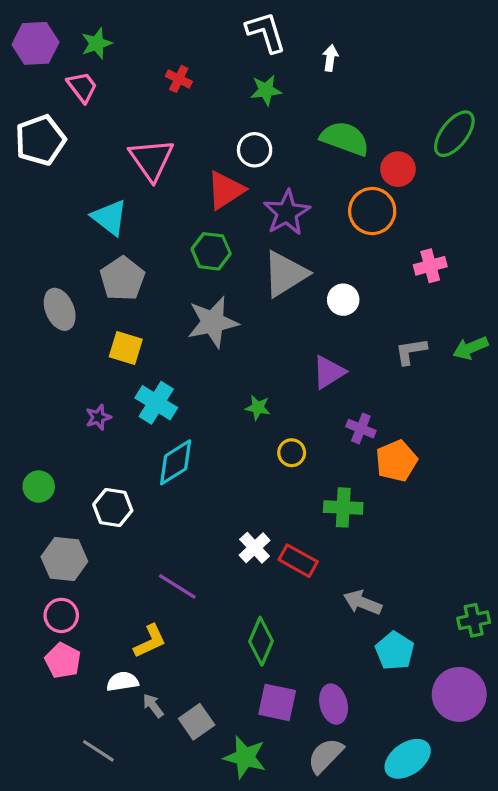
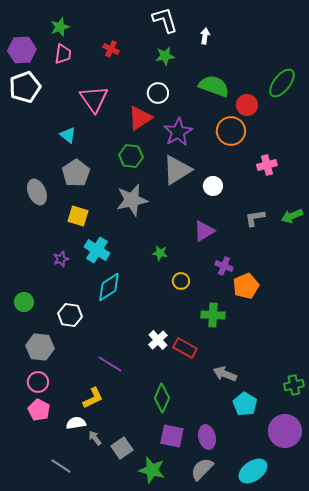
purple hexagon: (35, 43) -> (22, 50), moved
pink trapezoid: (82, 87) -> (63, 54), moved, turned 45
cyan triangle: (110, 217) -> (68, 135), size x0.7

